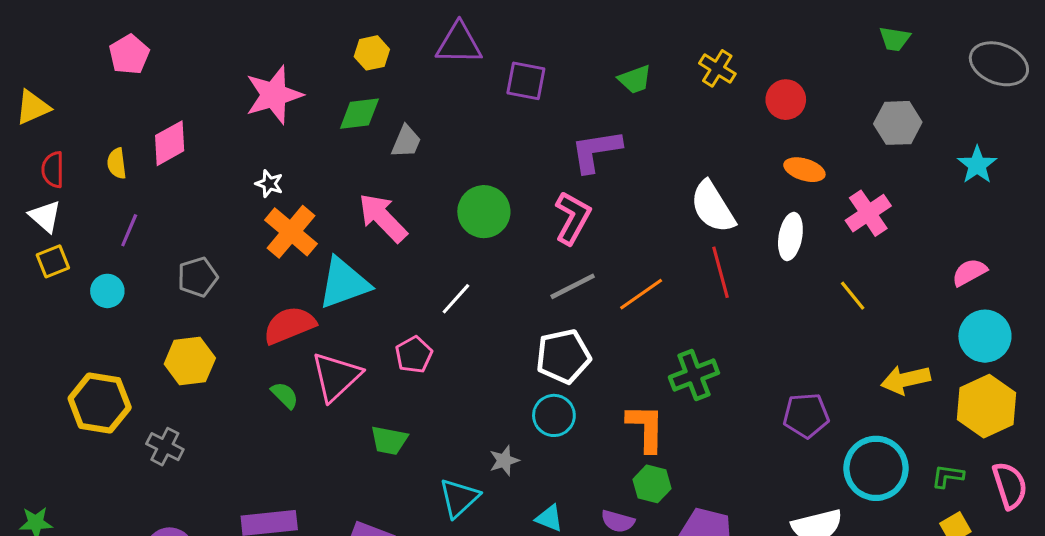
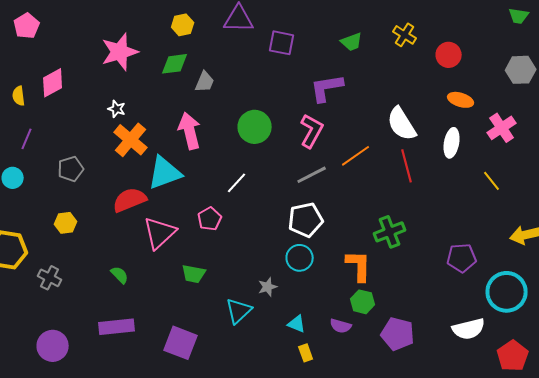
pink arrow: (383, 218) -> (190, 131), turned 30
orange line: (641, 294) -> (356, 156), moved
yellow hexagon: (190, 361) -> (66, 223), size x0.7
green semicircle: (285, 395) -> (120, 275), moved

